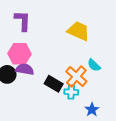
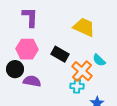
purple semicircle: (25, 69) -> (32, 81), moved
black rectangle: (54, 84) -> (60, 54), moved

